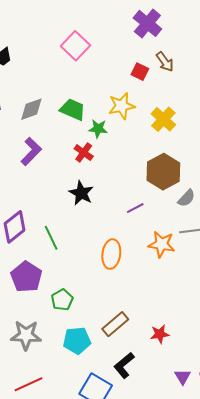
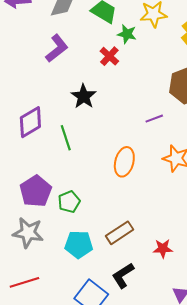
black star: (81, 193) -> (84, 96), moved
purple pentagon: (26, 277) -> (36, 191), moved

